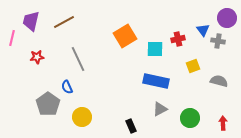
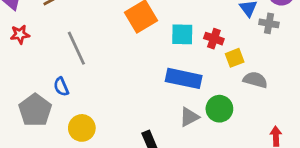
red cross: (178, 39) -> (214, 39), moved, turned 32
red star: (37, 57) -> (20, 34), moved
gray semicircle: (219, 81) -> (255, 80), moved
green circle: (190, 118) -> (219, 109), moved

